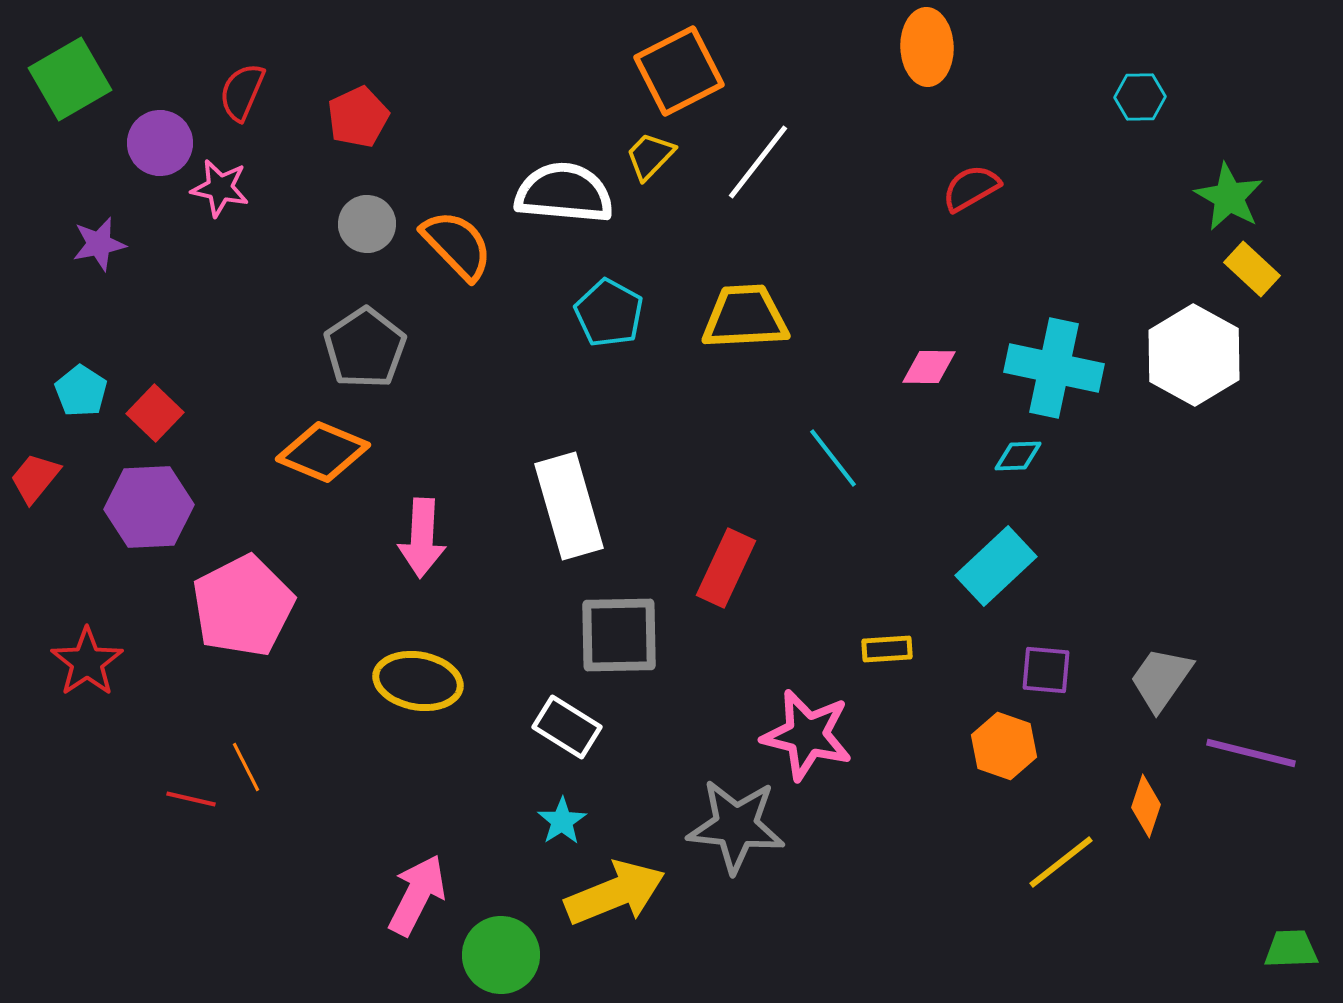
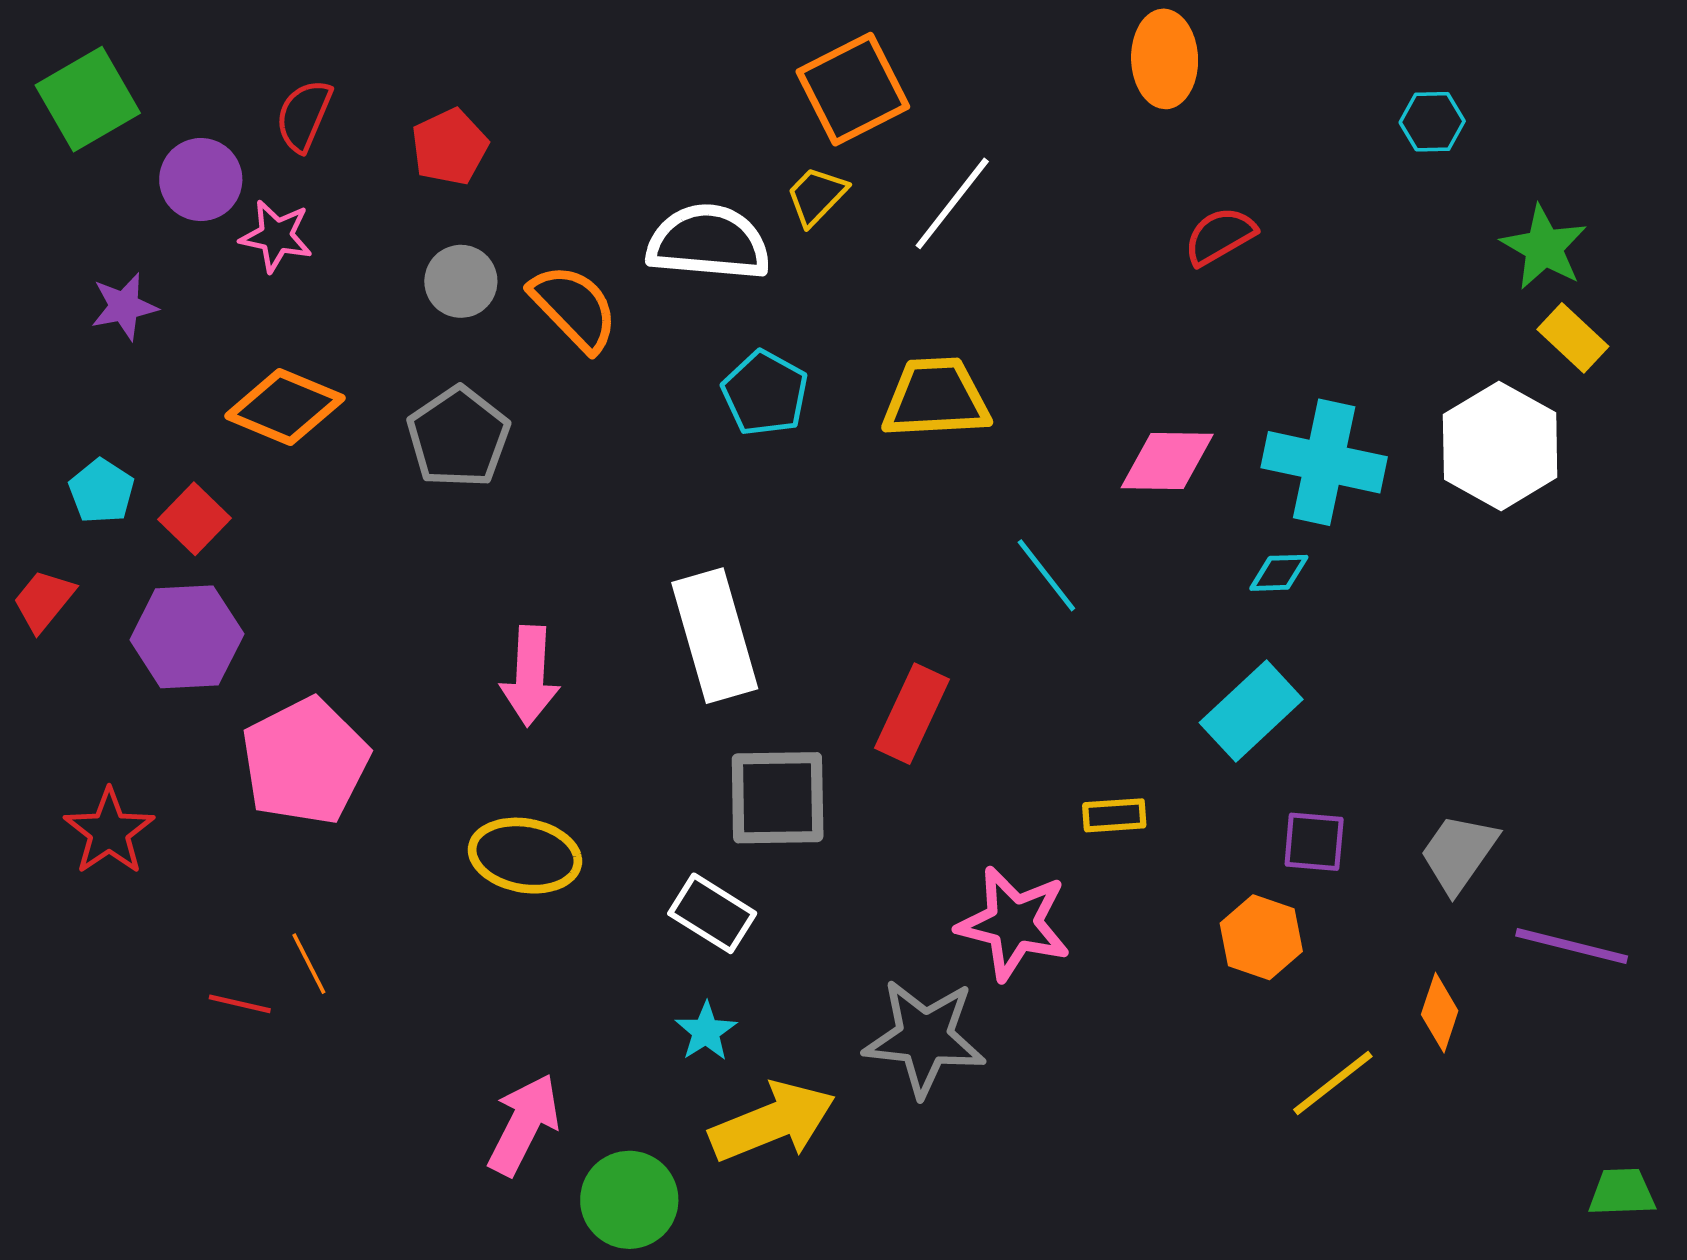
pink diamond: (929, 367) -> (1167, 461), size x1.4
orange diamond: (323, 452) -> (285, 407), moved

